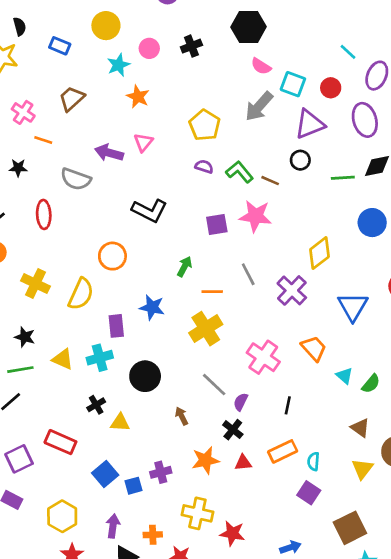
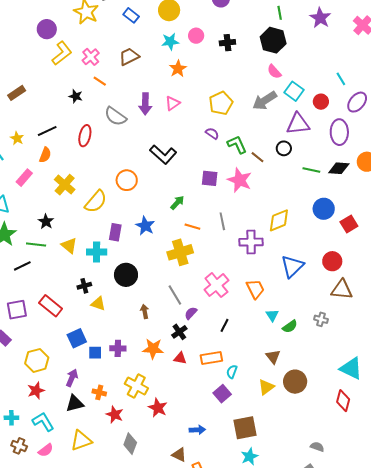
purple arrow: (109, 153) -> (145, 104), turned -120
purple cross: (292, 290) -> (251, 242), turned 30

